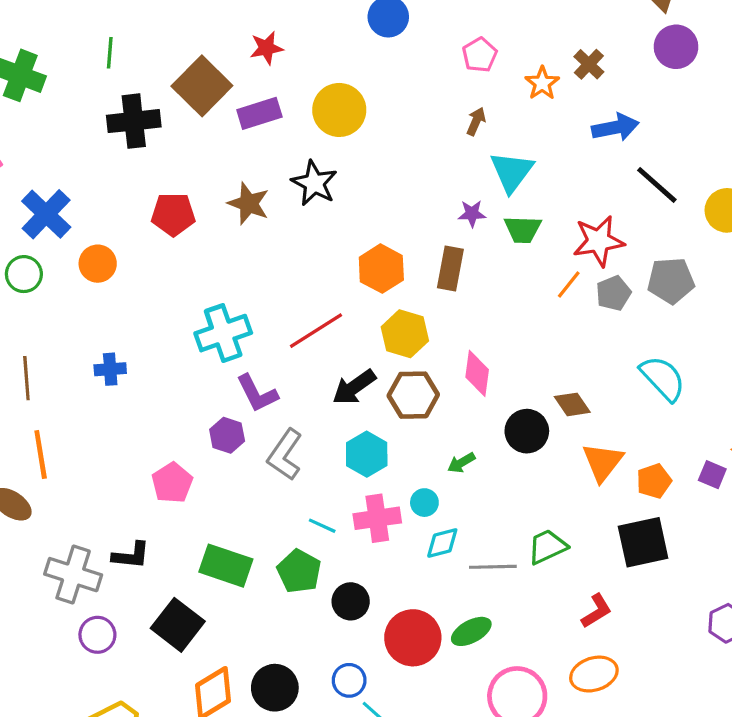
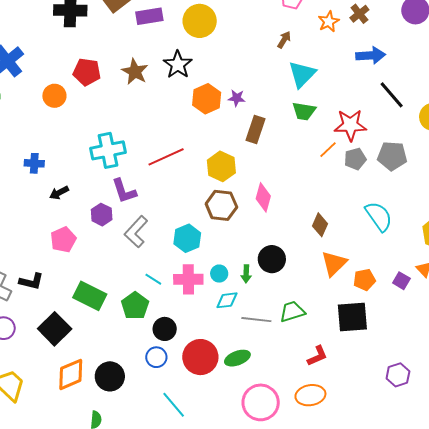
purple star: (472, 214) -> (237, 98), moved
orange circle: (98, 264) -> (54, 96), moved
orange hexagon: (381, 269) -> (207, 99), moved
black arrow: (354, 387) -> (59, 193), moved, size x0.7
brown diamond: (572, 404) -> (320, 225), turned 50
black circle: (527, 431) -> (272, 259), moved
green arrow: (461, 463) -> (246, 274), moved, turned -66
blue circle: (349, 680) -> (156, 357), moved

